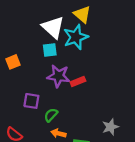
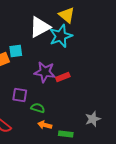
white triangle: (53, 27) -> (40, 27), turned 50
cyan square: (50, 50) -> (16, 51), moved
green semicircle: (51, 115) -> (38, 108), turned 64

